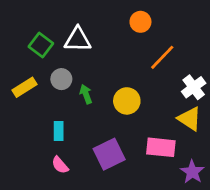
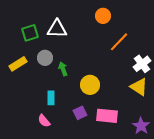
green square: (41, 45) -> (30, 33), turned 36
yellow circle: (127, 101) -> (90, 85), moved
cyan rectangle: (59, 131) -> (51, 98), moved
pink rectangle: (161, 147) -> (107, 116), moved
purple square: (109, 154) -> (80, 113), size x0.6

